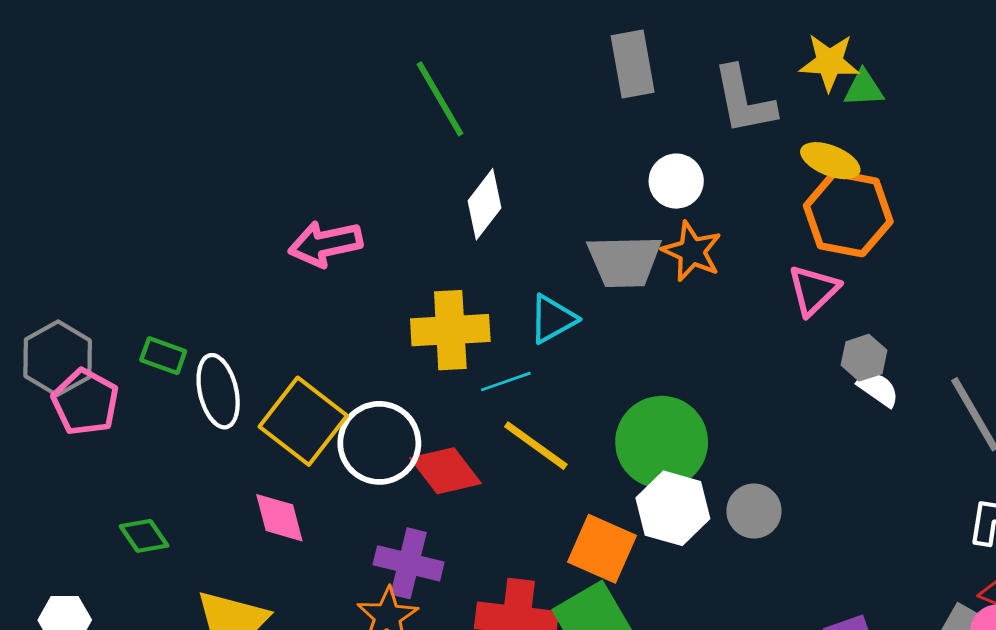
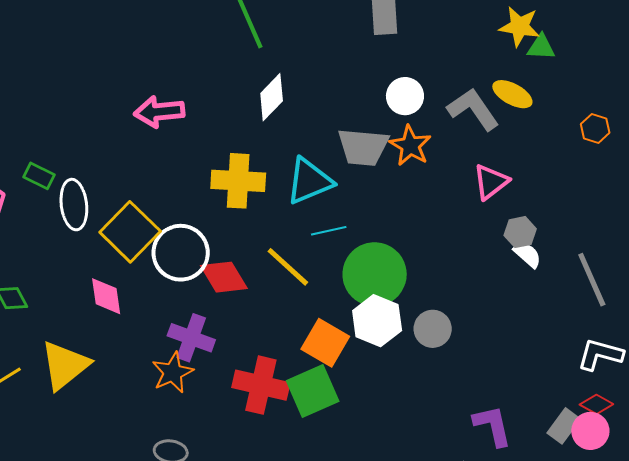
gray L-shape: (744, 100) -> (473, 109), moved, turned 150
orange hexagon: (848, 214) -> (595, 128), moved, size x0.5
cyan triangle: (553, 319) -> (309, 181), size x1.4
cyan line: (506, 382) -> (329, 231), moved

